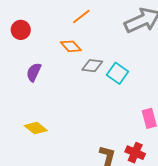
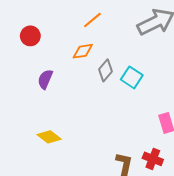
orange diamond: (71, 46) -> (83, 51), turned -55
gray diamond: (92, 66) -> (106, 70), turned -55

